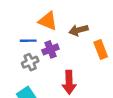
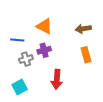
brown arrow: (79, 30) -> (83, 29), moved
blue line: (28, 41) -> (17, 40), moved

